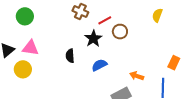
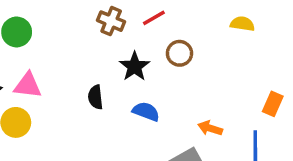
yellow semicircle: (157, 15) -> (242, 24), turned 80
red line: (105, 20) -> (154, 18), moved
blue semicircle: (99, 65) -> (146, 111), turned 49

